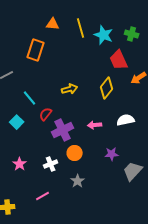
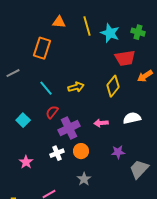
red trapezoid: (119, 60) -> (125, 58), turned -75
cyan line: (30, 98) -> (46, 88), moved
white cross: (51, 164) -> (57, 153), moved

